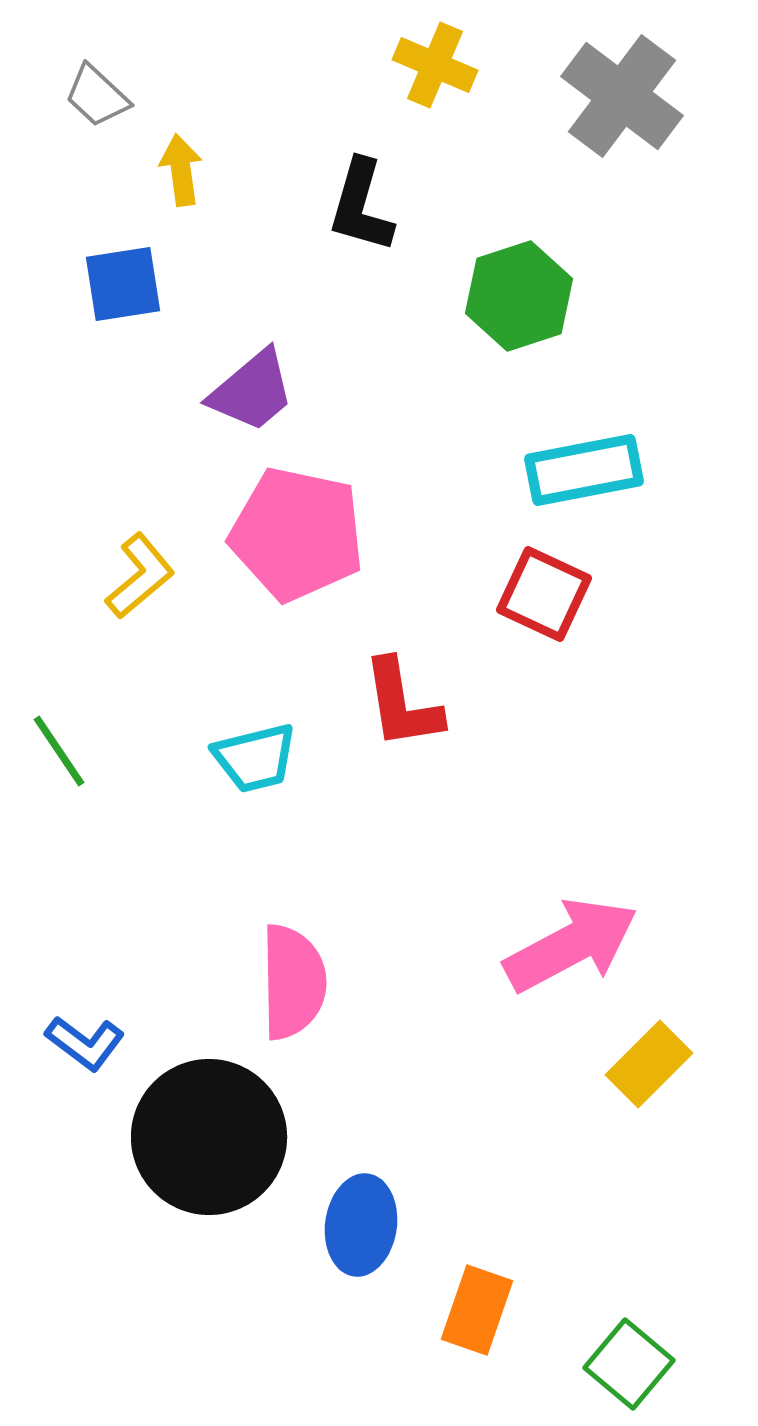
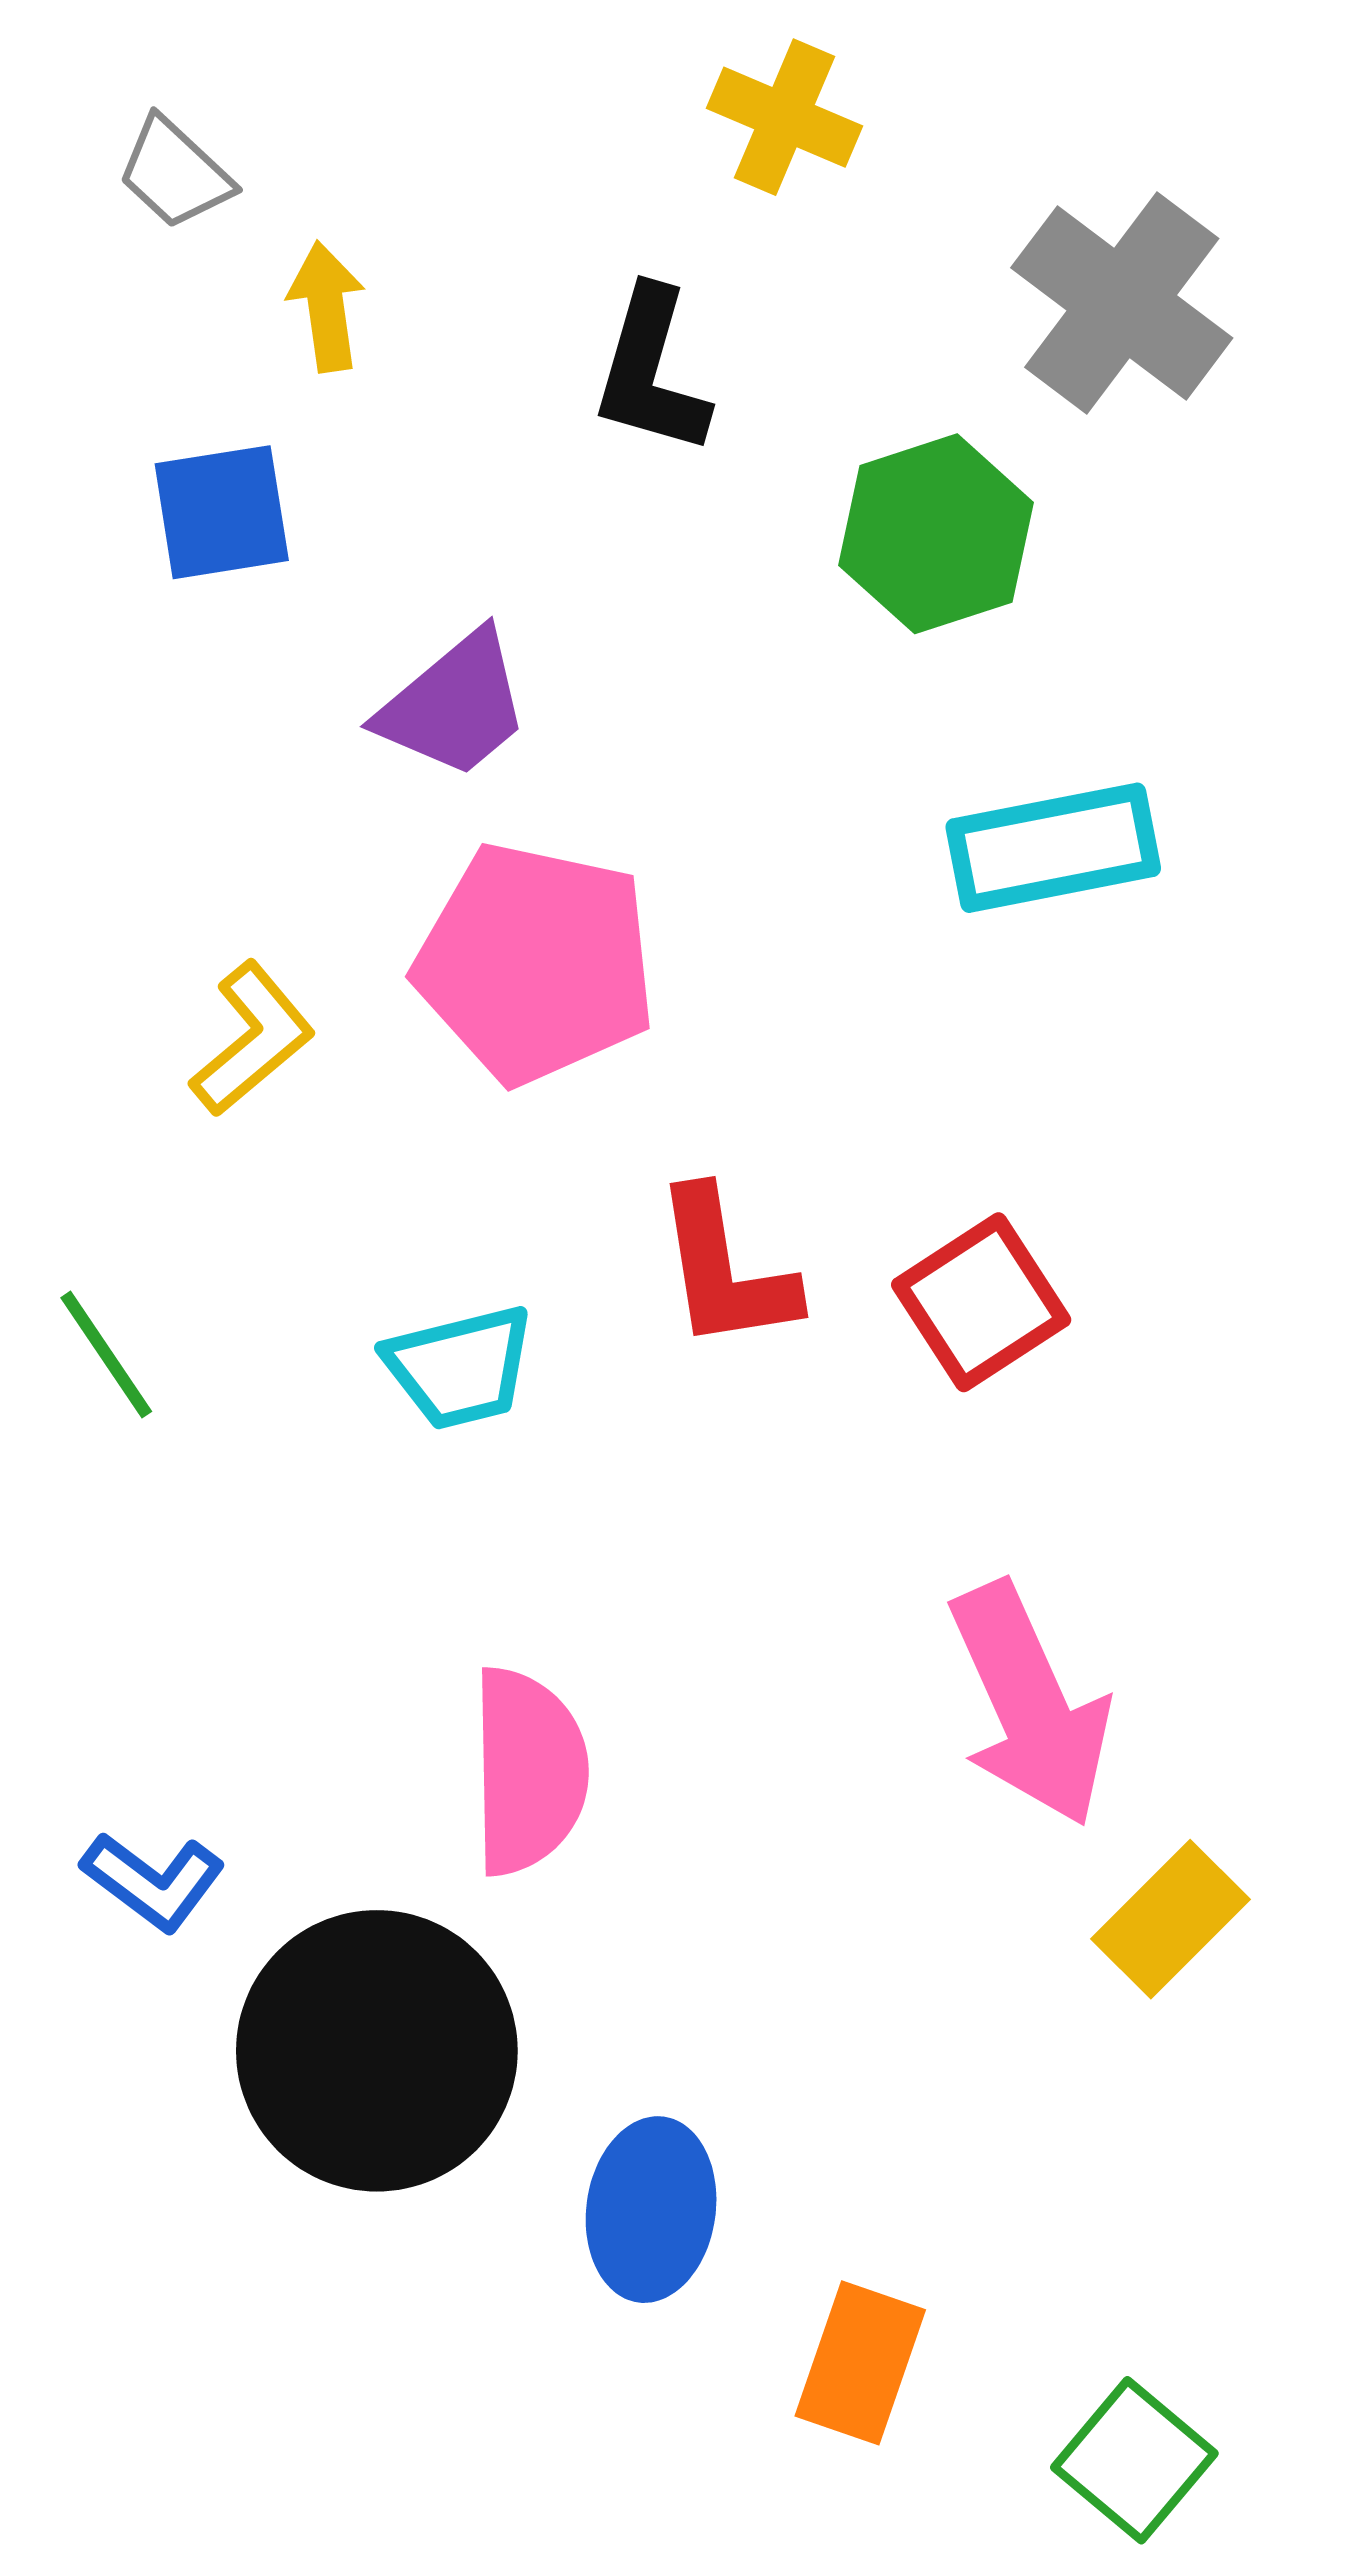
gray cross: (622, 96) -> (1122, 303), moved
red square: (544, 594) -> (981, 1302), moved, turned 32
pink arrow: (571, 945) -> (1030, 1704), turned 94

